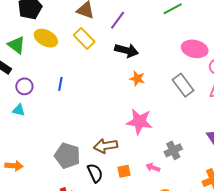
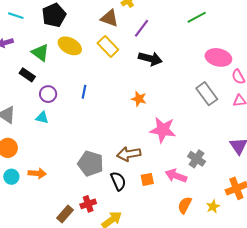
orange star: (137, 79) -> (139, 99), moved
gray cross: (173, 150) -> (197, 159), turned -30
pink arrow: (153, 167) -> (176, 176), size x1.5

